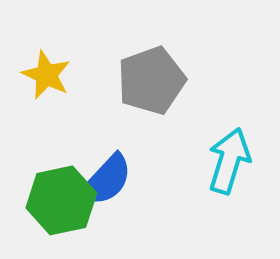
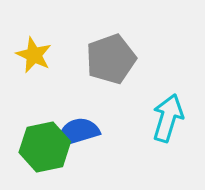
blue semicircle: (106, 180) -> (78, 132), turned -150

